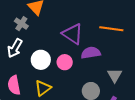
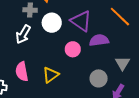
gray cross: (21, 24) -> (30, 10), turned -32
orange line: (111, 29) -> (120, 17), turned 35
white circle: (41, 60) -> (52, 23), moved

